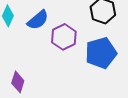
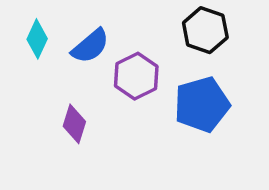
purple diamond: (18, 82) -> (74, 124), moved

